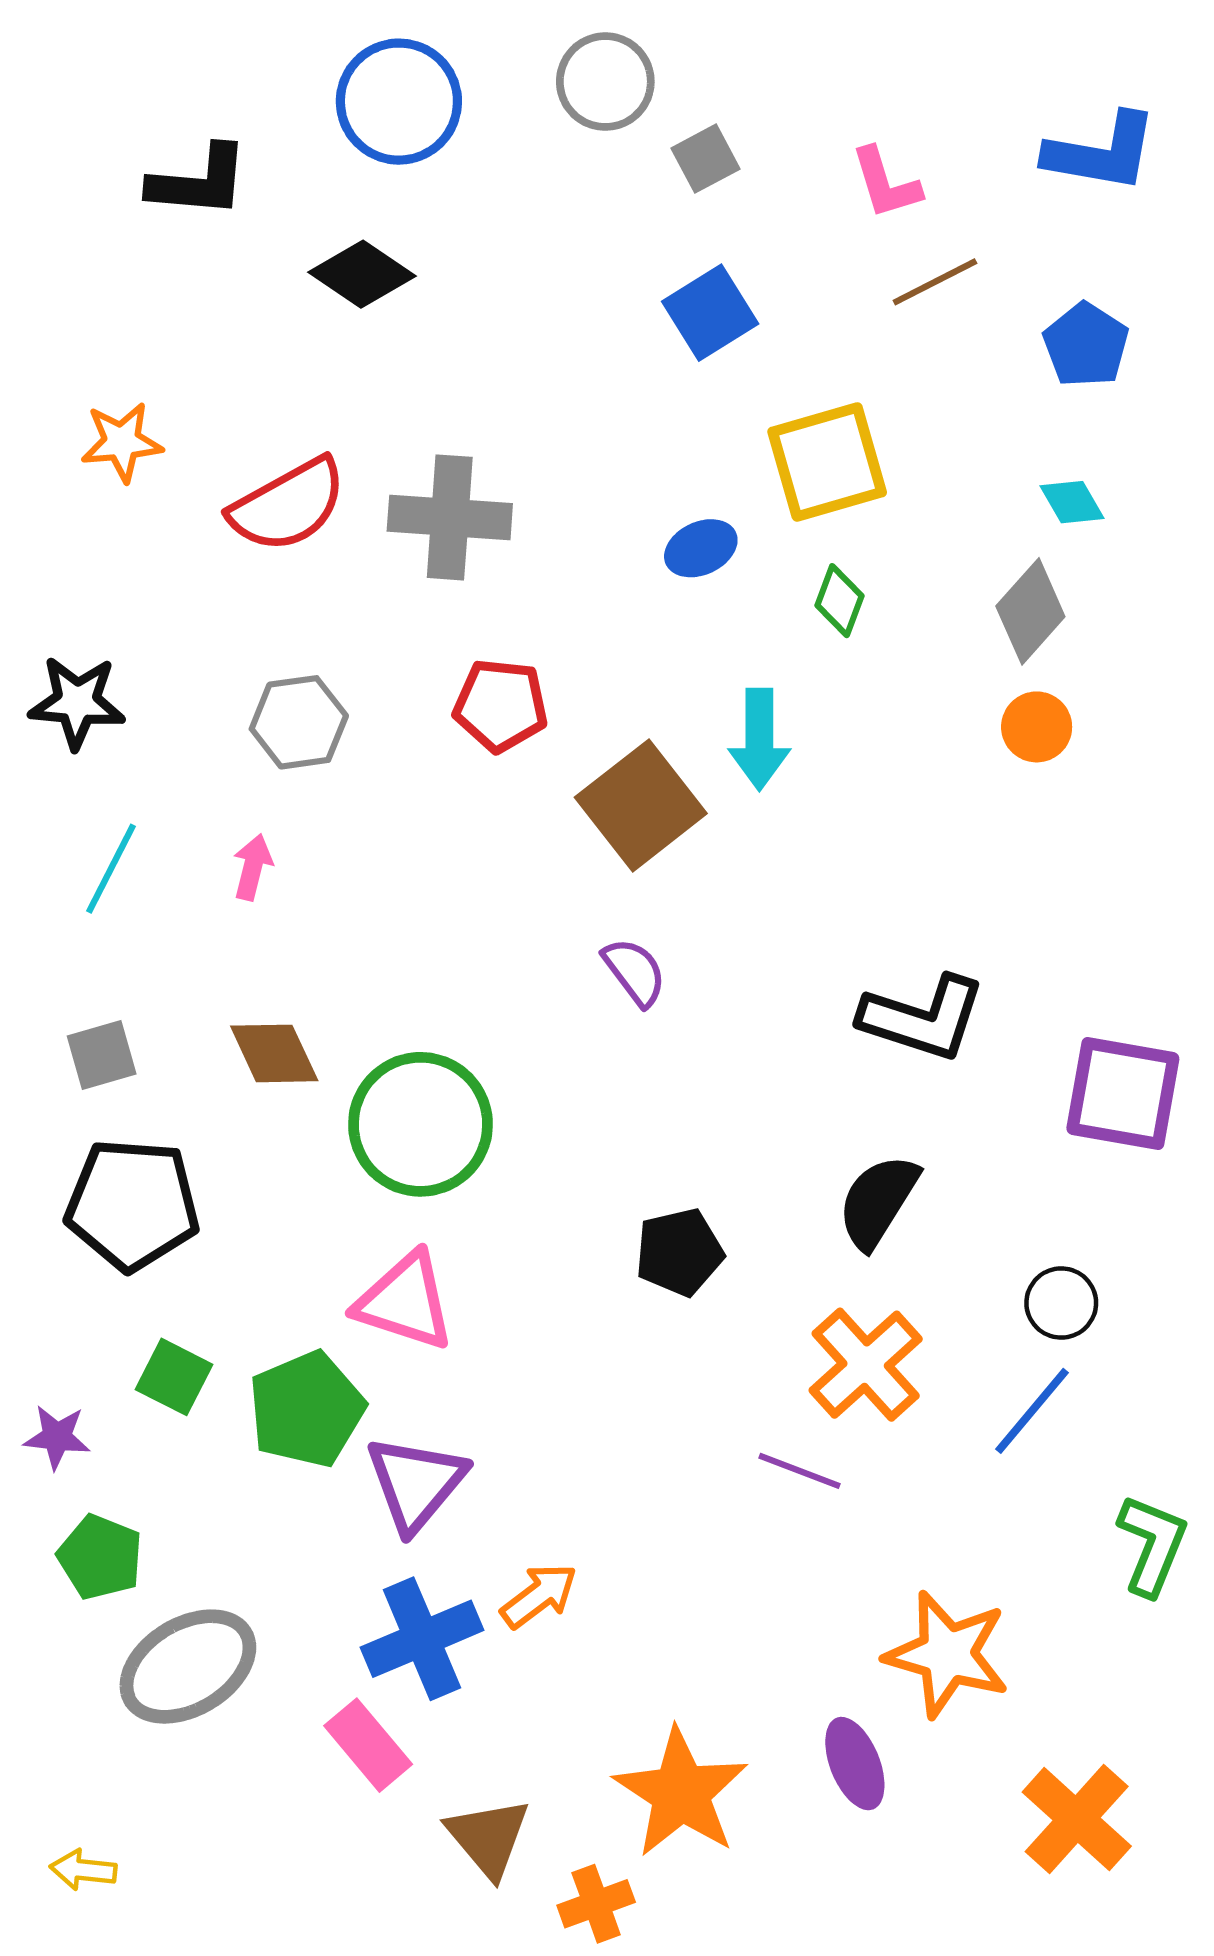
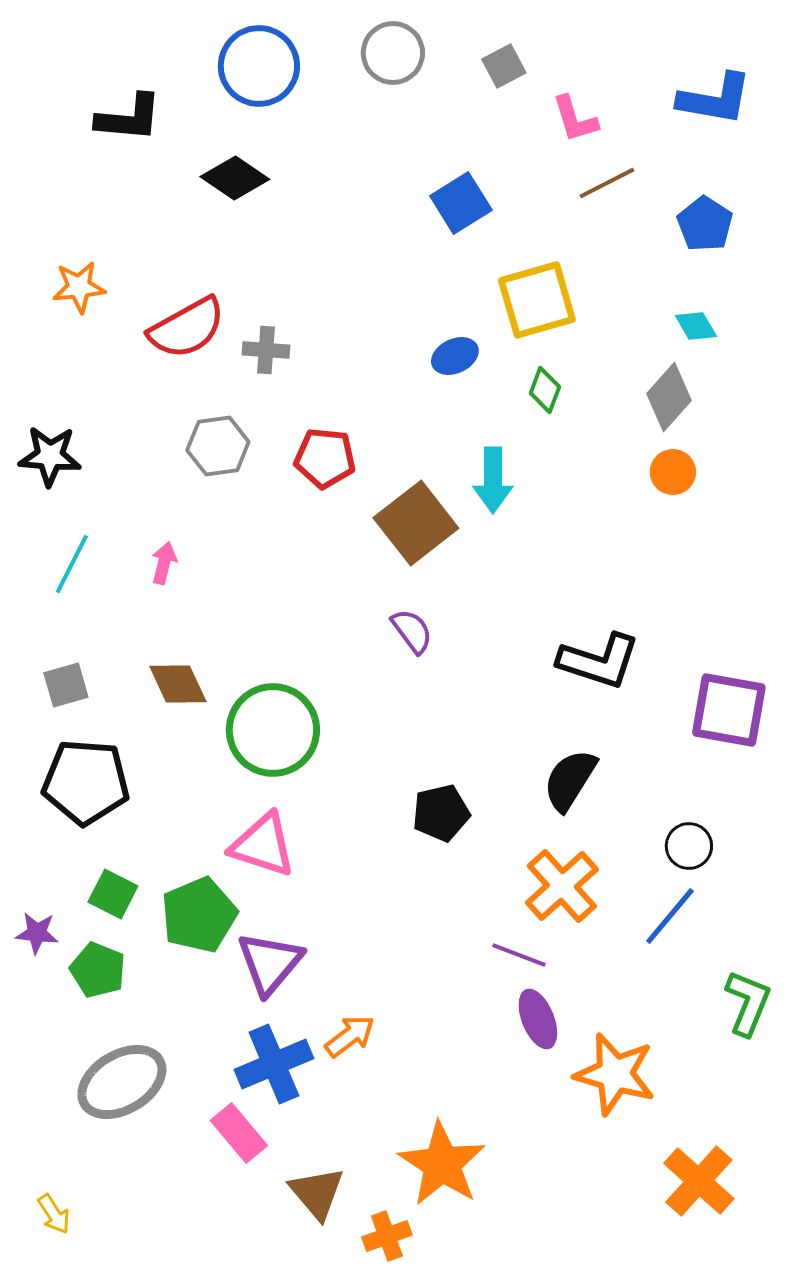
gray square: (705, 159) -> (504, 66), moved
gray cross: (450, 517) -> (266, 350), moved, size x0.6
gray hexagon: (299, 722) -> (218, 446), moved
green pentagon: (100, 1557) -> (98, 970), moved
purple ellipse: (855, 1764) -> (538, 1019), moved
yellow arrow: (83, 1870) -> (54, 1214), turned -129

